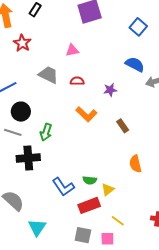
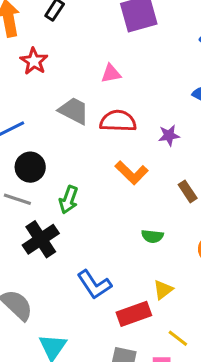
red semicircle: (77, 81) -> (118, 121), size x1.6
black cross: (28, 158) -> (41, 239), turned -30
green semicircle: (90, 180) -> (152, 236), moved

